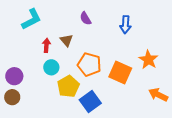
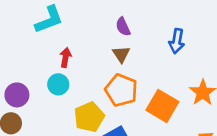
brown triangle: (66, 40) -> (121, 54), moved
cyan circle: (51, 67) -> (58, 84), moved

